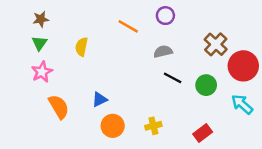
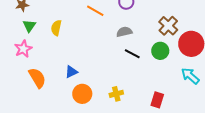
green triangle: (40, 43) -> (29, 26), moved
green circle: (206, 85) -> (160, 51), moved
red rectangle: (203, 133) -> (157, 100), turned -35

